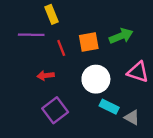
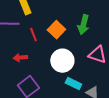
green arrow: (121, 36) -> (83, 25), turned 126
orange square: (89, 42) -> (56, 30), turned -36

